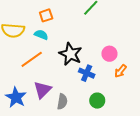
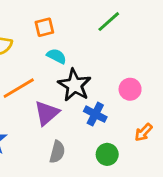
cyan semicircle: (41, 35) -> (57, 56), moved
orange arrow: (121, 71) -> (143, 132), moved
purple triangle: (43, 90) -> (47, 113), moved

